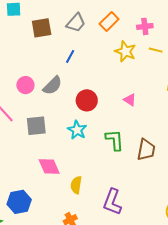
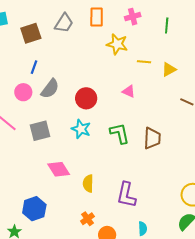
orange rectangle: (109, 22) -> (97, 17), turned -36
yellow line: (156, 50) -> (144, 62), moved
blue line: (70, 56) -> (34, 67), moved

